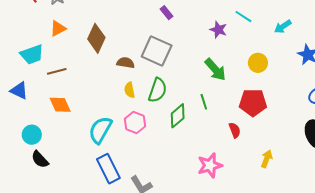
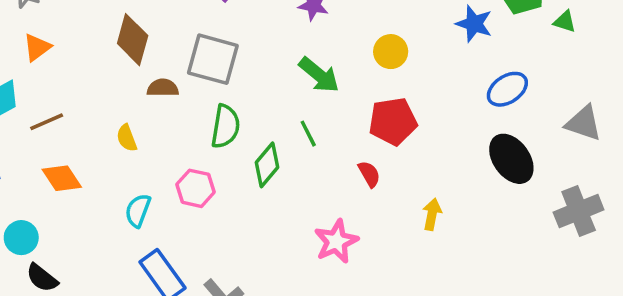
brown diamond: (96, 38) -> (133, 40), moved
yellow semicircle: (129, 90) -> (127, 138), moved
cyan semicircle: (100, 130) -> (138, 211), size x0.7

